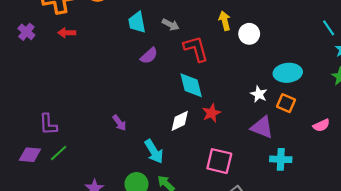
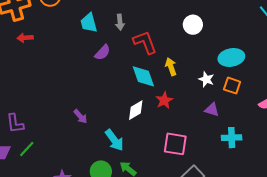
yellow arrow: (225, 21) -> (171, 67), moved
gray arrow: (171, 25) -> (120, 22), turned 63
purple triangle: (262, 127) -> (212, 110), size x0.7

